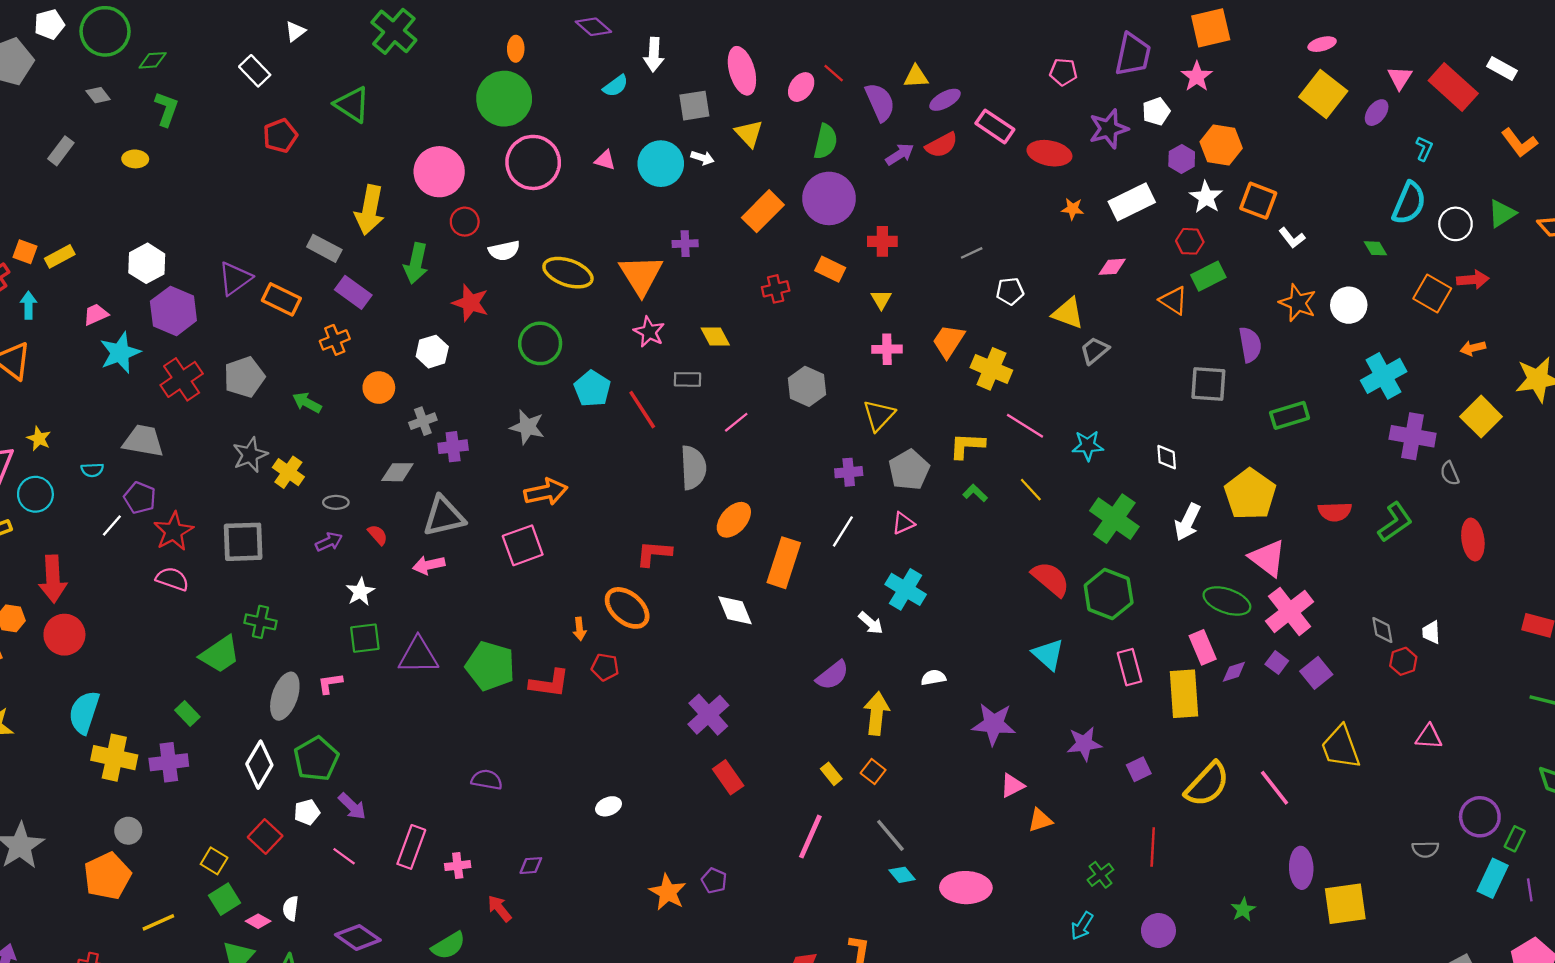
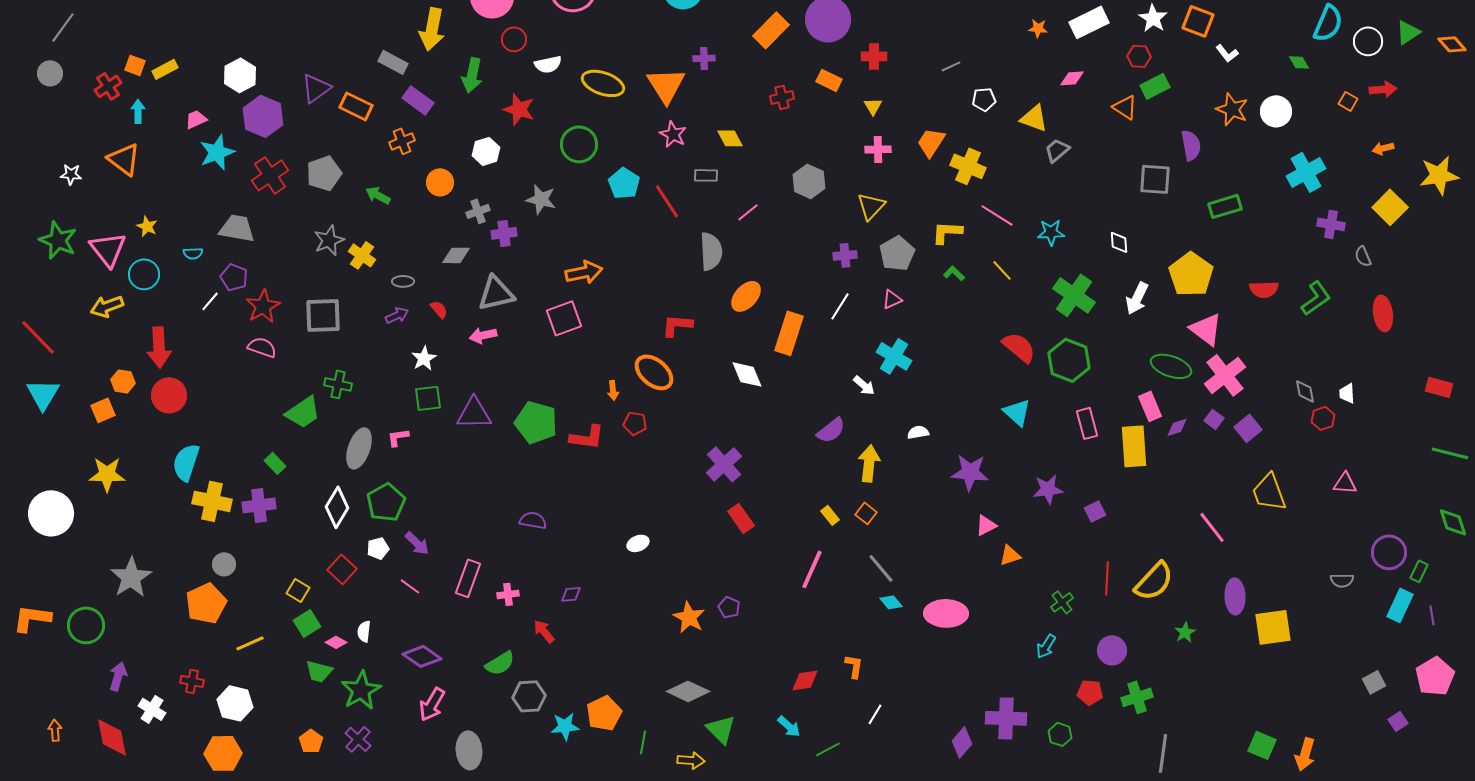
orange square: (1432, 294) -> (1348, 101), size x0.6
gray star: (527, 427) -> (541, 199), moved
purple cross: (1413, 436) -> (1331, 224), size x0.7
yellow semicircle: (1207, 784) -> (1154, 581), moved

